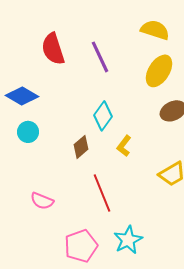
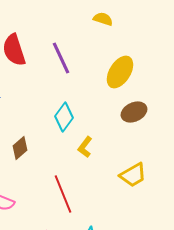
yellow semicircle: (155, 30) -> (103, 19), moved, size x0.7
brown diamond: (81, 147) -> (20, 148), moved

